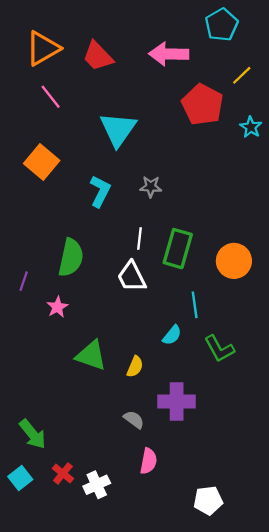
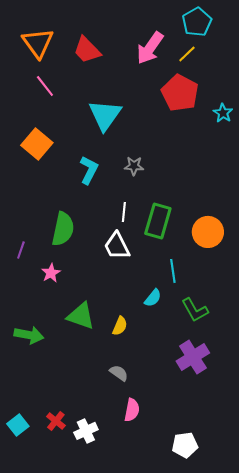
orange triangle: (43, 48) -> (38, 43), turned -36
pink arrow: (169, 54) -> (150, 48), turned -56
yellow line: (242, 75) -> (187, 54), moved
purple cross: (177, 402) -> (193, 357), moved, turned -32
green arrow: (33, 434) -> (29, 335), moved, turned -40

